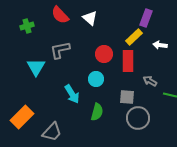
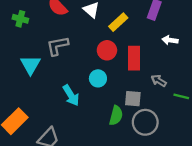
green cross: (27, 26) -> (20, 19), turned 32
yellow rectangle: (134, 37) -> (118, 22), moved
green semicircle: (97, 112) -> (116, 116), moved

